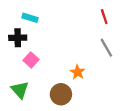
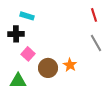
green triangle: (20, 90) -> (18, 81), turned -48
brown circle: (61, 94) -> (48, 68), moved

